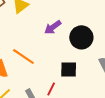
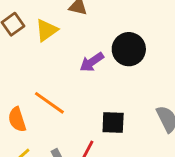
black circle: (81, 37) -> (129, 49), moved

